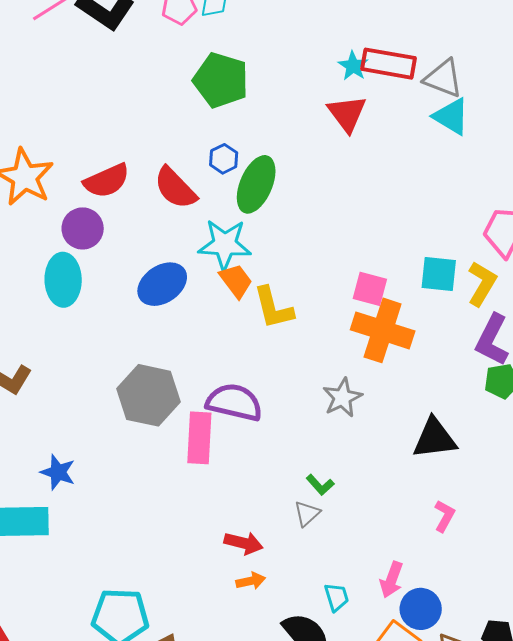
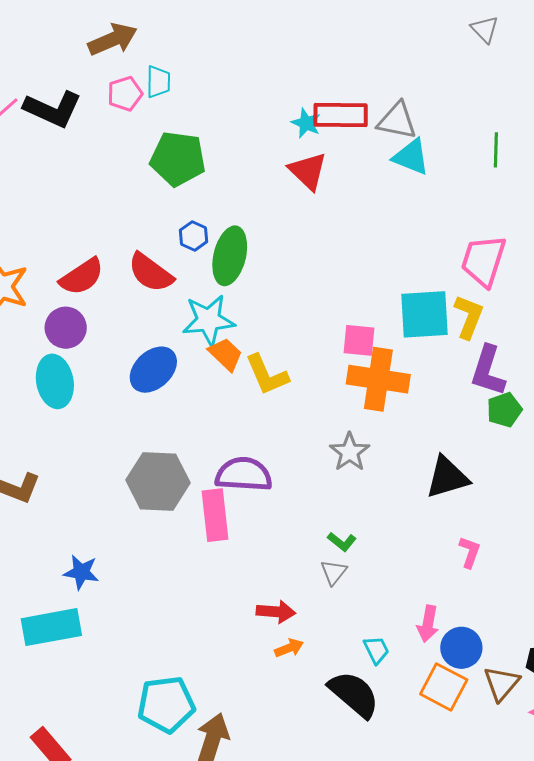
cyan square: (439, 274) -> (425, 314), size x1.4

